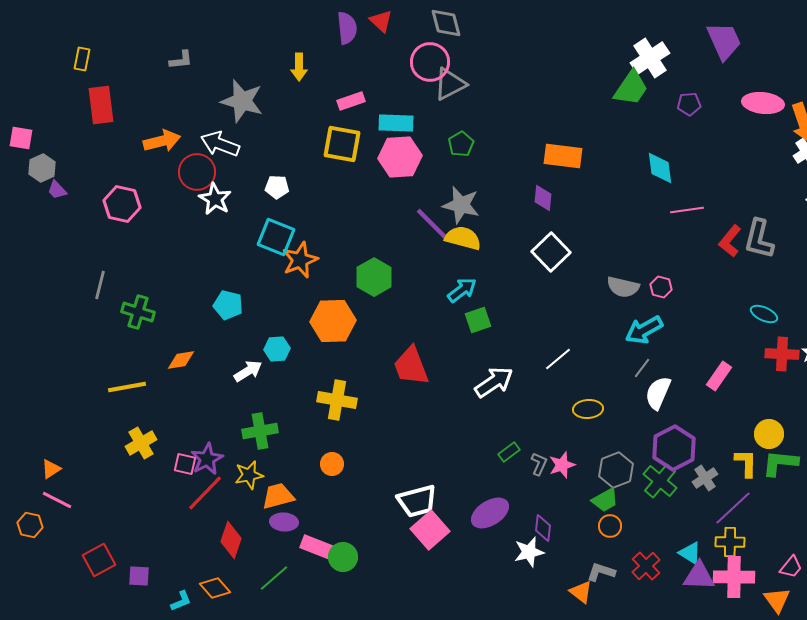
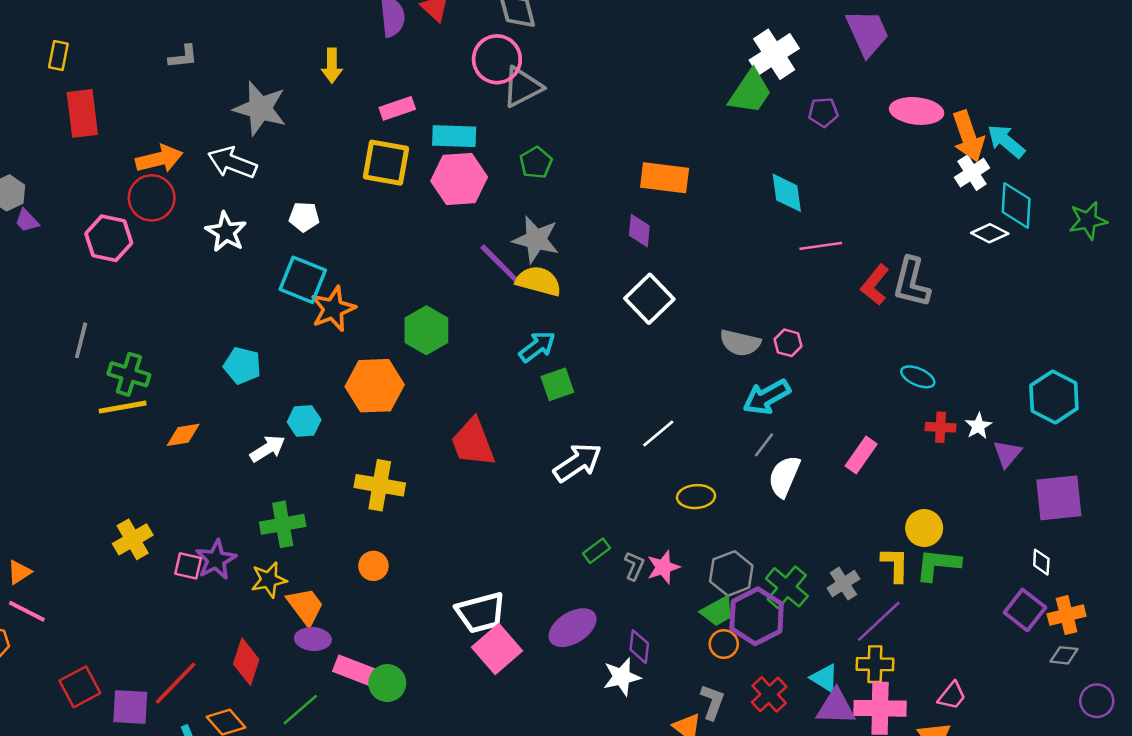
red circle: (197, 172) -> (152, 198), moved
red cross: (782, 354) -> (941, 427), size x0.7
yellow line: (127, 387) -> (123, 407), moved
purple hexagon: (674, 448) -> (757, 616), moved
red line: (205, 493) -> (176, 683), moved
orange trapezoid: (278, 496) -> (305, 606), turned 68
gray L-shape: (601, 572) -> (712, 702), turned 92
purple square: (139, 576) -> (130, 707), size x1.4

